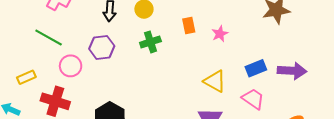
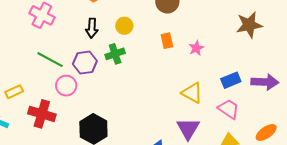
green line: (49, 37) -> (50, 60), moved
green cross: (150, 42) -> (115, 54), moved
pink circle: (71, 66) -> (66, 86), moved

